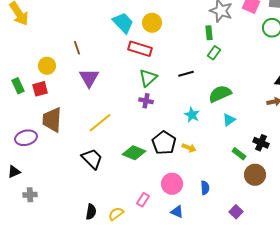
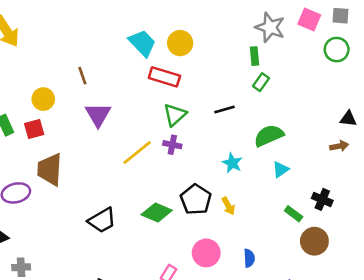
yellow line: (100, 123) -> (137, 153), moved
yellow arrow: (189, 148) -> (228, 206), turned 40
black trapezoid: (92, 159) -> (102, 220), turned 105

